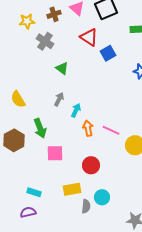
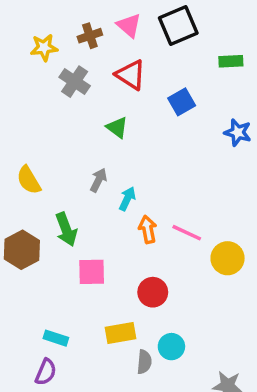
red triangle: (89, 37) -> (131, 75), moved
green triangle: (62, 68) -> (117, 127), moved
purple semicircle: (28, 212) -> (46, 372), turned 126

